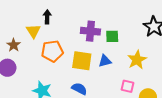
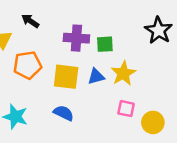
black arrow: (47, 17) -> (30, 21), moved, turned -56
yellow star: (137, 60) -> (123, 73), moved

